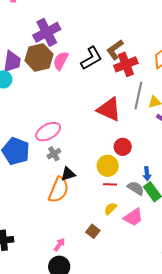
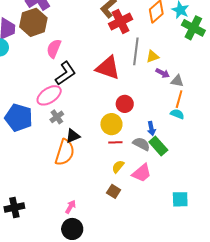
black L-shape: (91, 58) -> (65, 73), moved
pink semicircle: (61, 61) -> (54, 49), moved
brown square: (93, 231) -> (114, 191), moved

